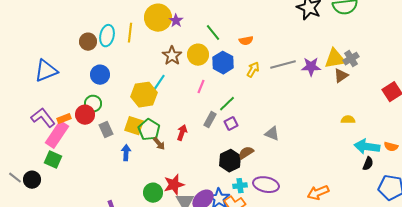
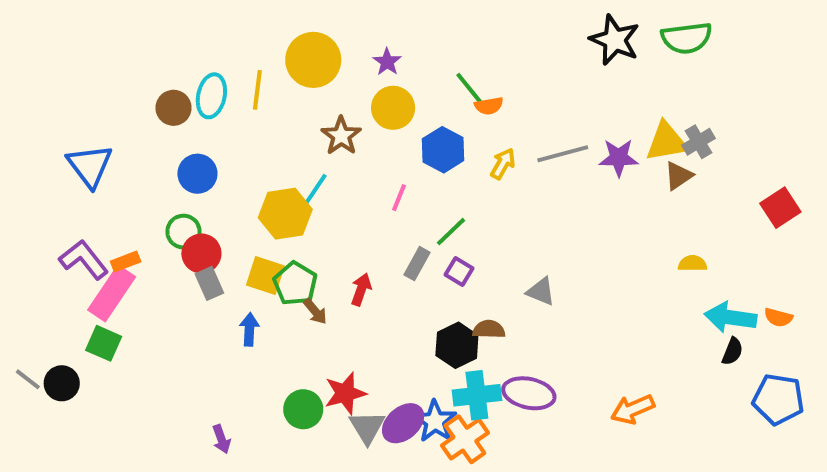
purple star: (176, 21) -> (387, 62), moved
green line: (213, 33) -> (469, 88), moved
yellow circle: (198, 55) -> (393, 108), moved
blue triangle: (46, 71) -> (90, 166), turned -45
red circle: (85, 115) -> (201, 254), moved
purple square: (231, 124) -> (459, 271), turned -32
brown semicircle: (246, 153) -> (489, 329), turned 35
cyan cross: (240, 186) -> (477, 395), size x1.6

